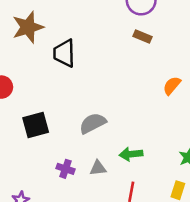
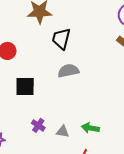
gray semicircle: (93, 123) -> (68, 71), moved

